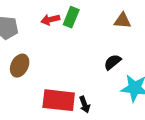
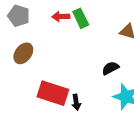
green rectangle: (71, 17) -> (81, 18), turned -60

